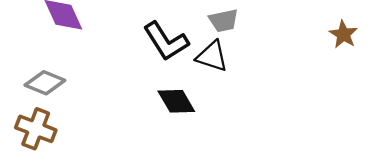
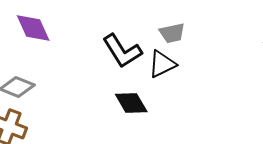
black triangle: (212, 56) -> (162, 64), turned -44

